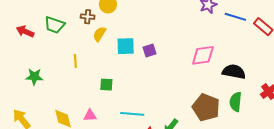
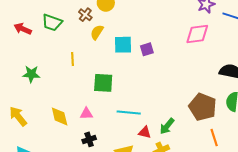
brown cross: (88, 17) -> (85, 15), turned 32
pink diamond: (203, 55) -> (197, 34), moved
green square: (106, 85) -> (103, 83), size x1.5

